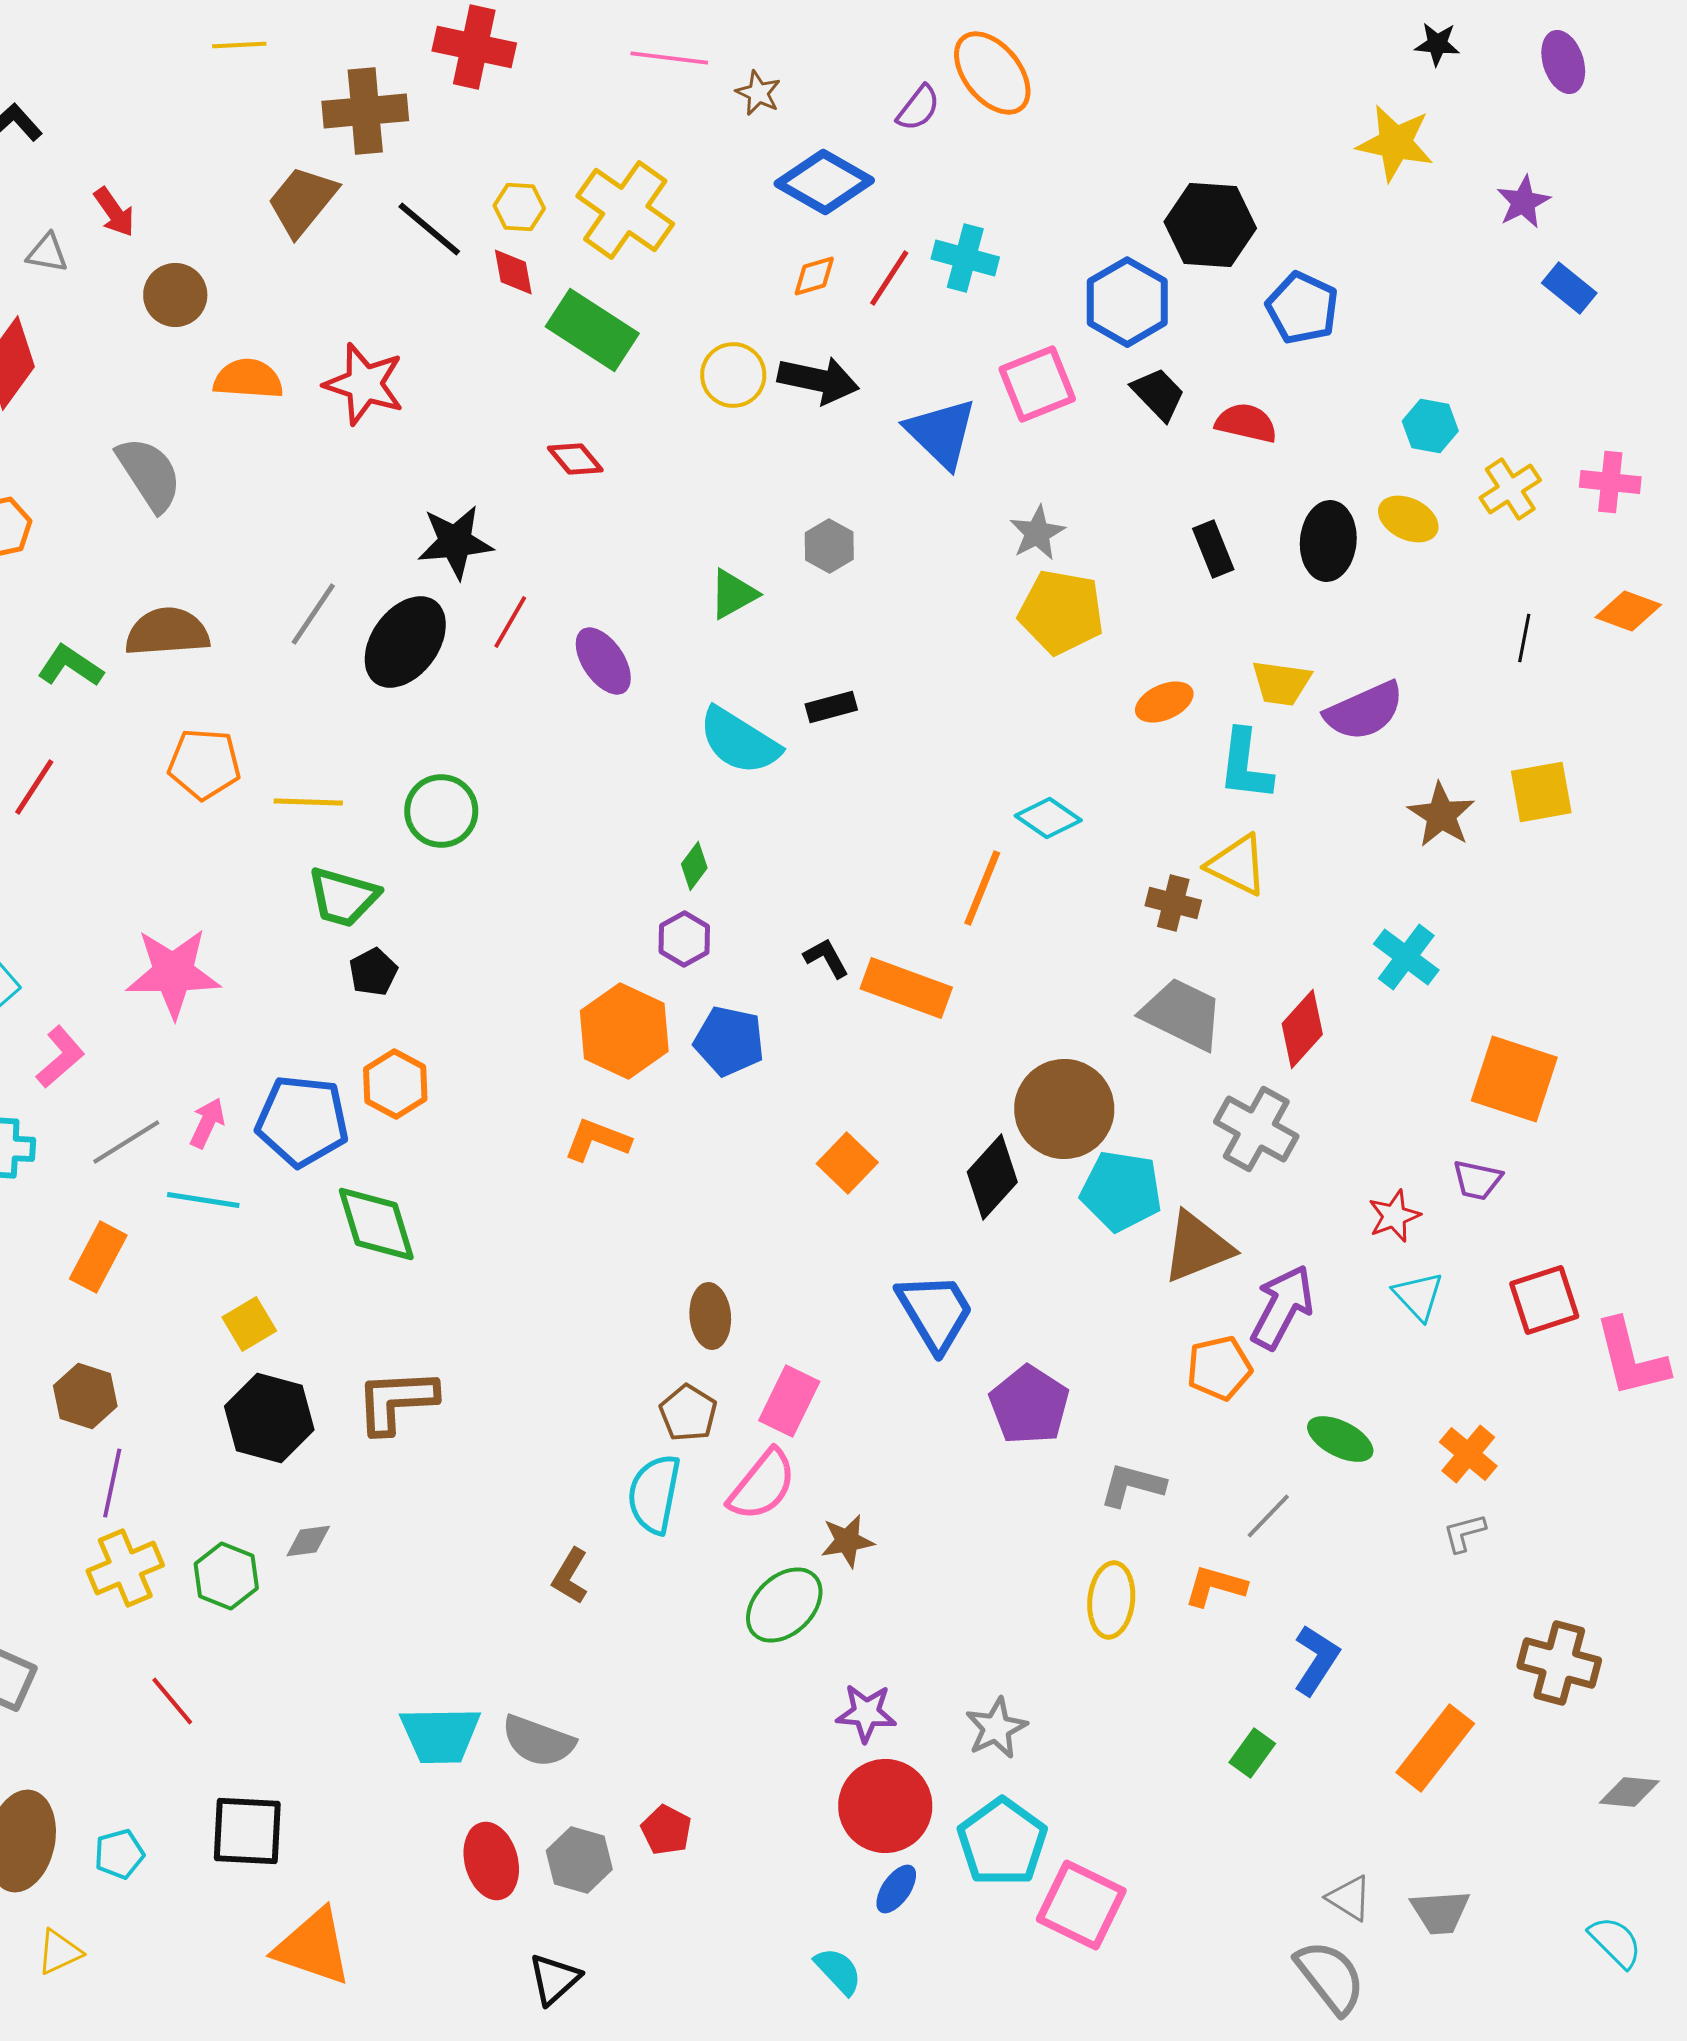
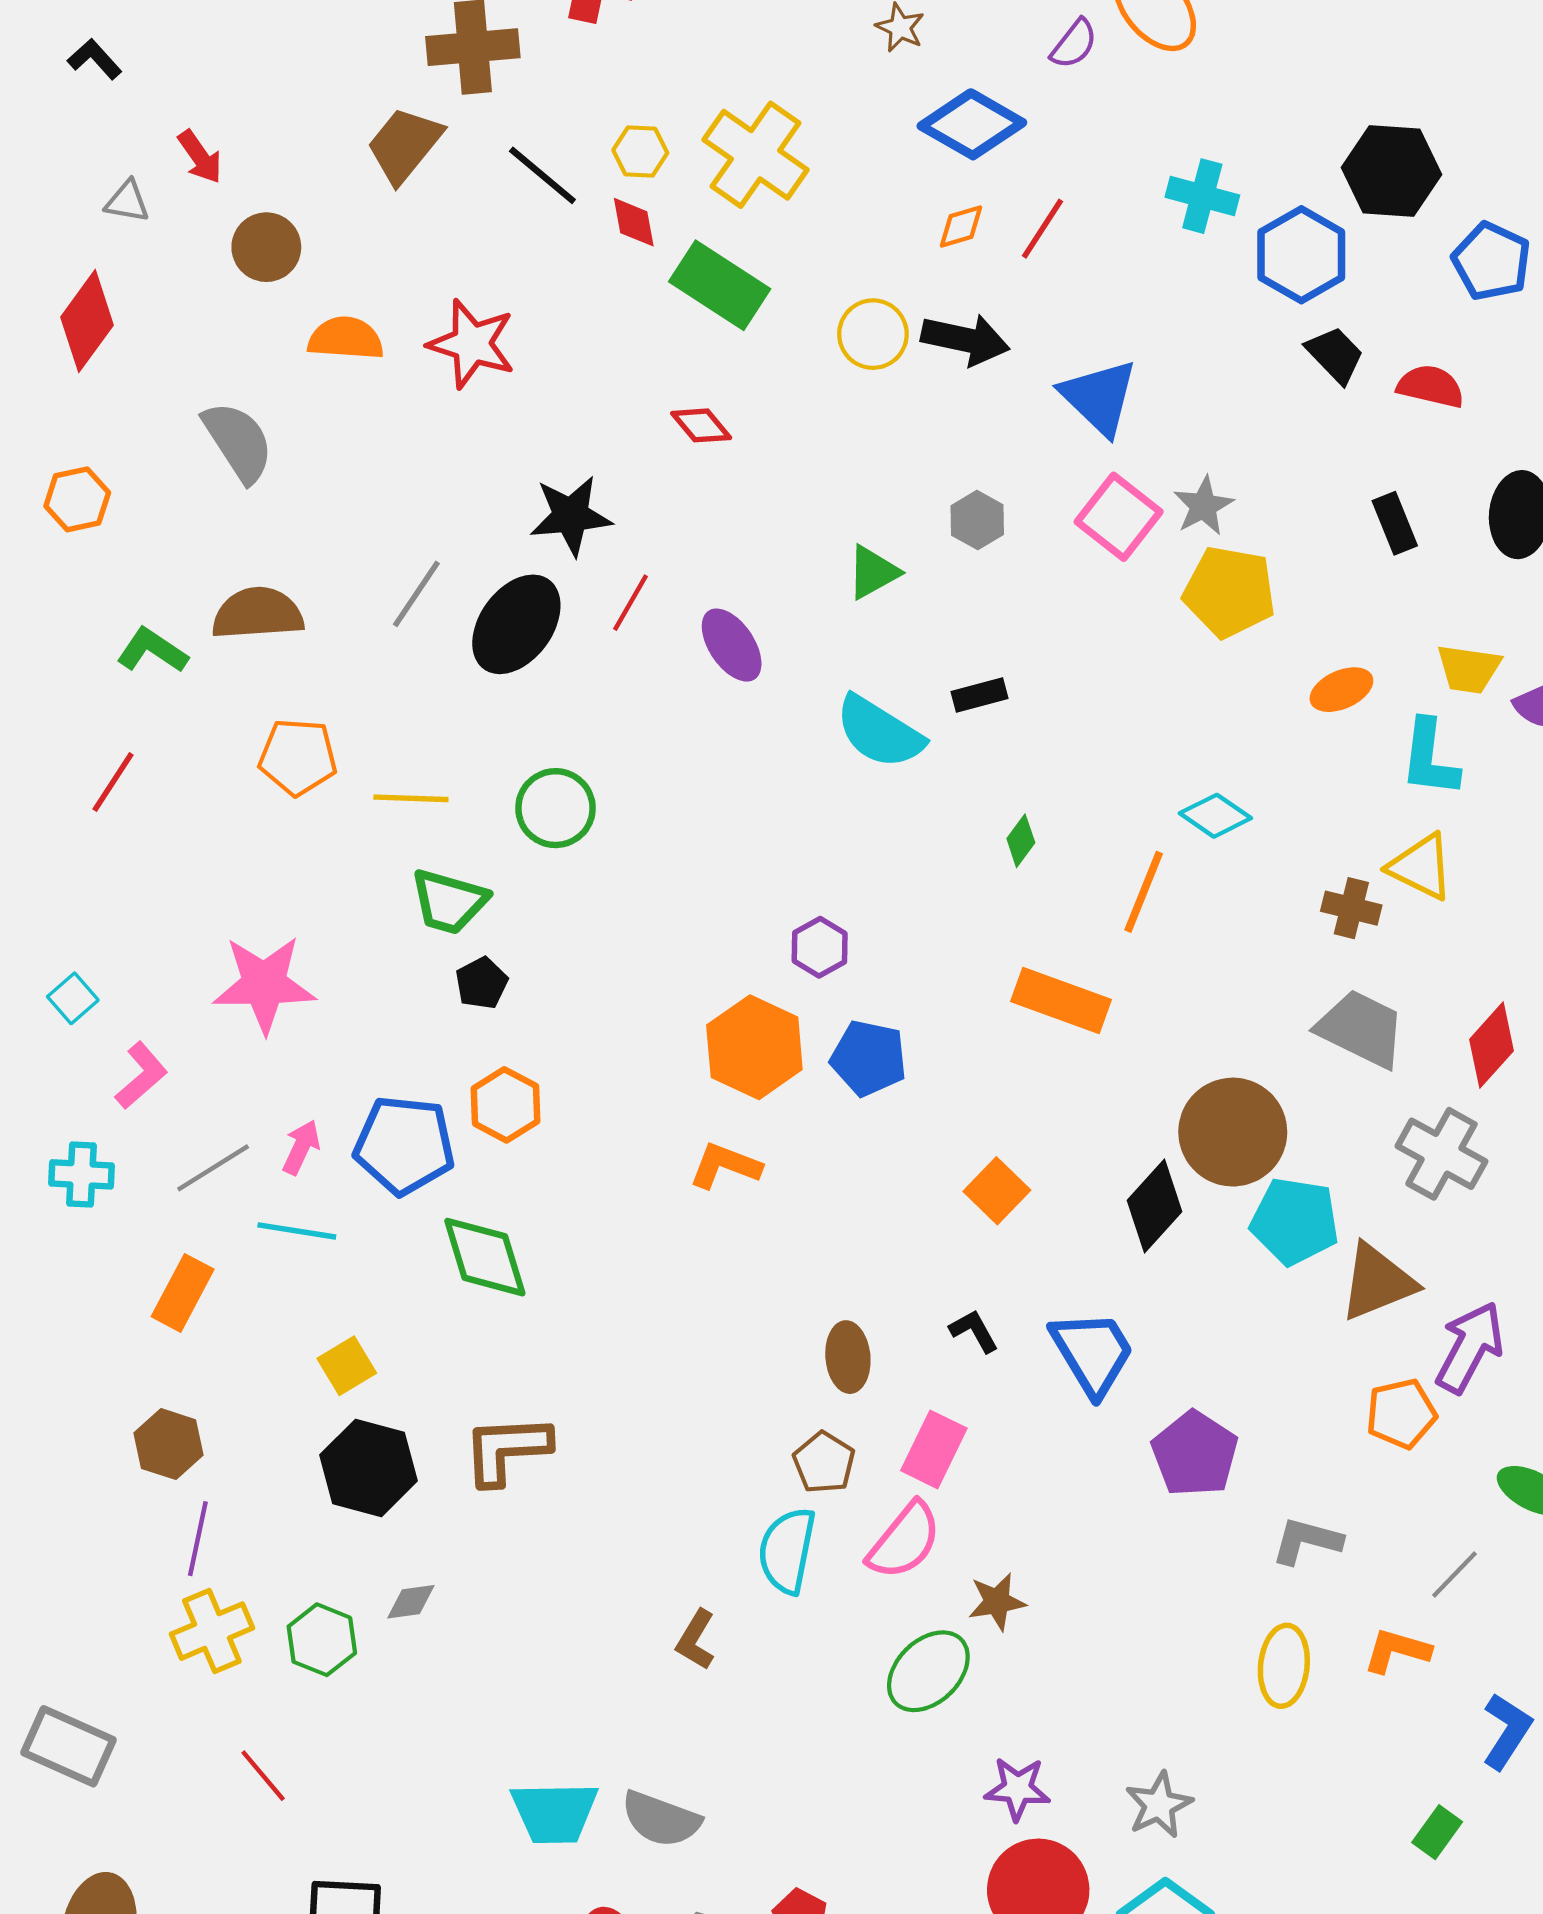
cyan cross: (965, 258) -> (1202, 196), moved
pink square: (1037, 384) -> (1119, 517), moved, turned -30
green diamond: (694, 866) -> (1021, 841), moved
black L-shape: (826, 958) -> (974, 1331), moved

